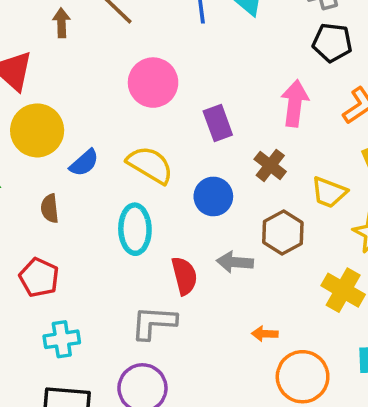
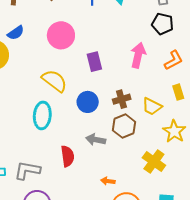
blue semicircle: (84, 163) -> (16, 33), moved
brown cross: (270, 165) -> (122, 99), moved, turned 30
red semicircle: (184, 276) -> (68, 156), moved
gray L-shape: (154, 323) -> (27, 170), moved

